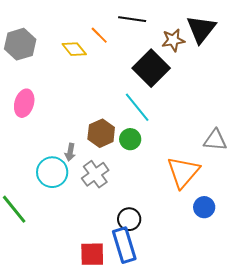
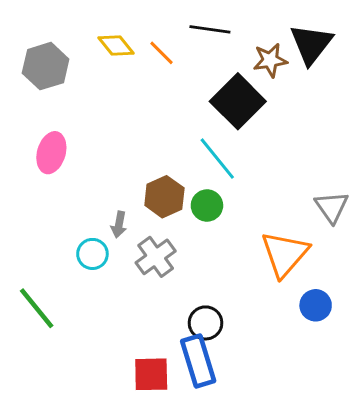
yellow diamond: (74, 49) -> (116, 46), moved
gray triangle: (215, 140) -> (332, 207), turned 50
cyan circle: (52, 172) -> (92, 254), size x0.7

